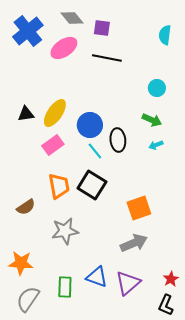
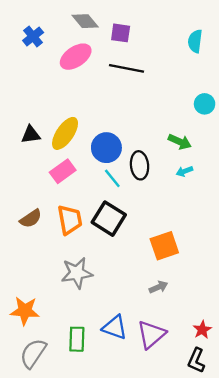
blue cross: (28, 31) -> (33, 36), size x0.6
cyan circle: (157, 88) -> (205, 104), moved
brown semicircle: (26, 207) -> (31, 219), moved
gray arrow: (134, 243) -> (158, 287), size x0.6

